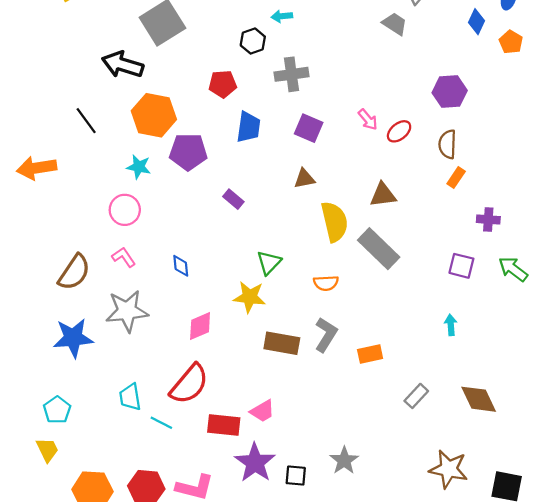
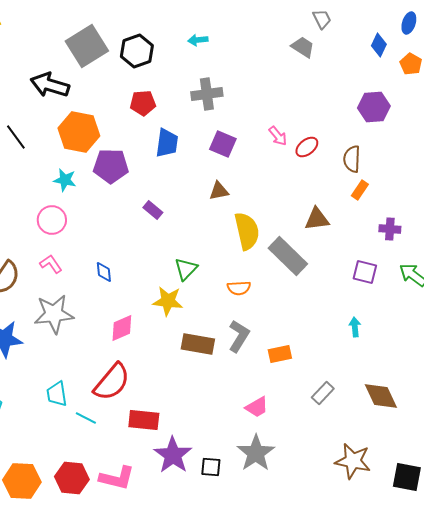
black hexagon: (253, 41) -> (137, 51), moved, size x1.4
purple hexagon: (450, 92) -> (374, 107), moved
brown triangle: (383, 195) -> (317, 219), moved
pink trapezoid: (262, 411) -> (257, 407), moved
gray star: (344, 460) -> (256, 453), size x1.4

